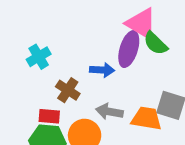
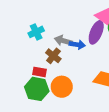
gray arrow: (109, 112) -> (63, 41), moved

